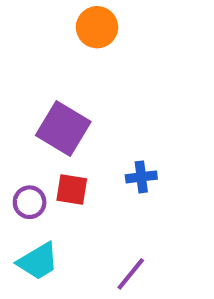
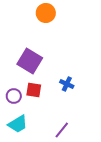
blue cross: (141, 177) -> (67, 84), turned 32

